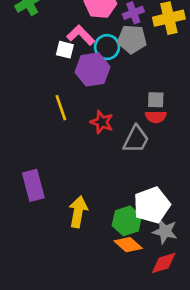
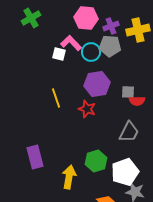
purple hexagon: (93, 69) -> (97, 84), moved
red semicircle: (156, 117) -> (137, 101), moved
gray trapezoid: (136, 139) -> (129, 132), moved
green hexagon: (127, 221) -> (96, 161), moved

